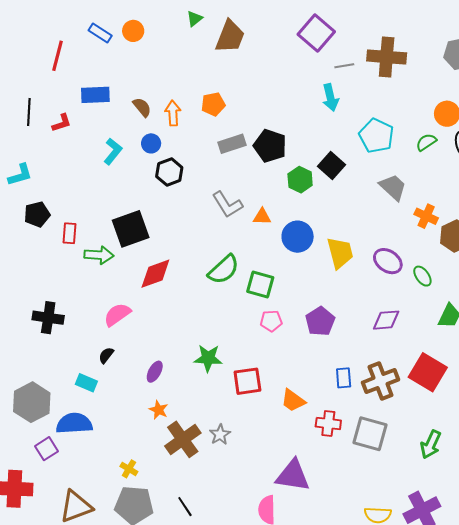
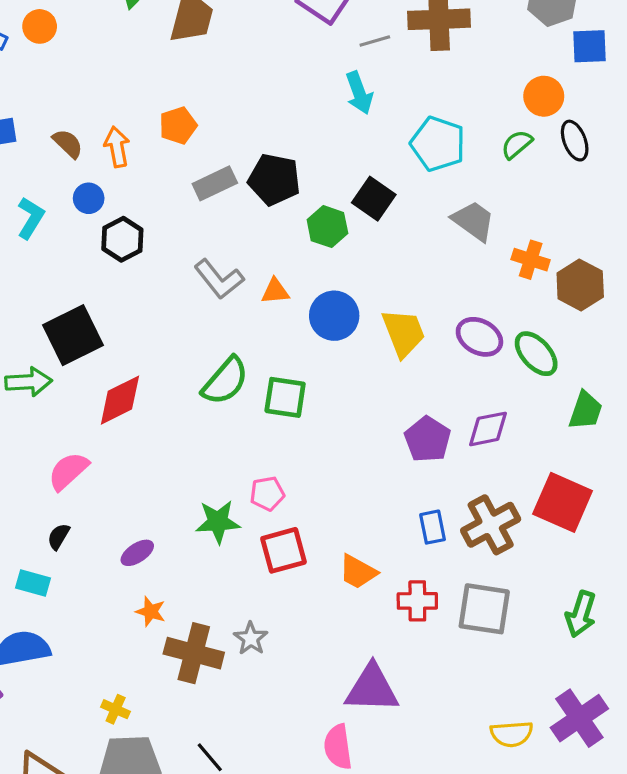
green ellipse: (422, 276) -> (536, 354), size x1.4
pink pentagon: (271, 321) -> (267, 494), moved
purple pentagon: (320, 321) -> (428, 439), moved
purple ellipse: (155, 372) -> (137, 553), turned 35
brown cross: (183, 439) -> (194, 653), turned -33

